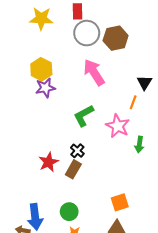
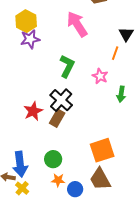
green L-shape: (84, 116) -> (67, 66), turned 145
pink star: (118, 126) -> (100, 76), size x0.7
black cross: (77, 151) -> (61, 100), size x1.6
orange square: (120, 202) -> (102, 150), size x1.4

